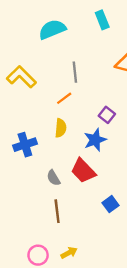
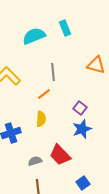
cyan rectangle: (102, 20) -> (65, 28), moved
blue star: (95, 140) -> (82, 129), moved
gray semicircle: (53, 178) -> (35, 161), turned 104

